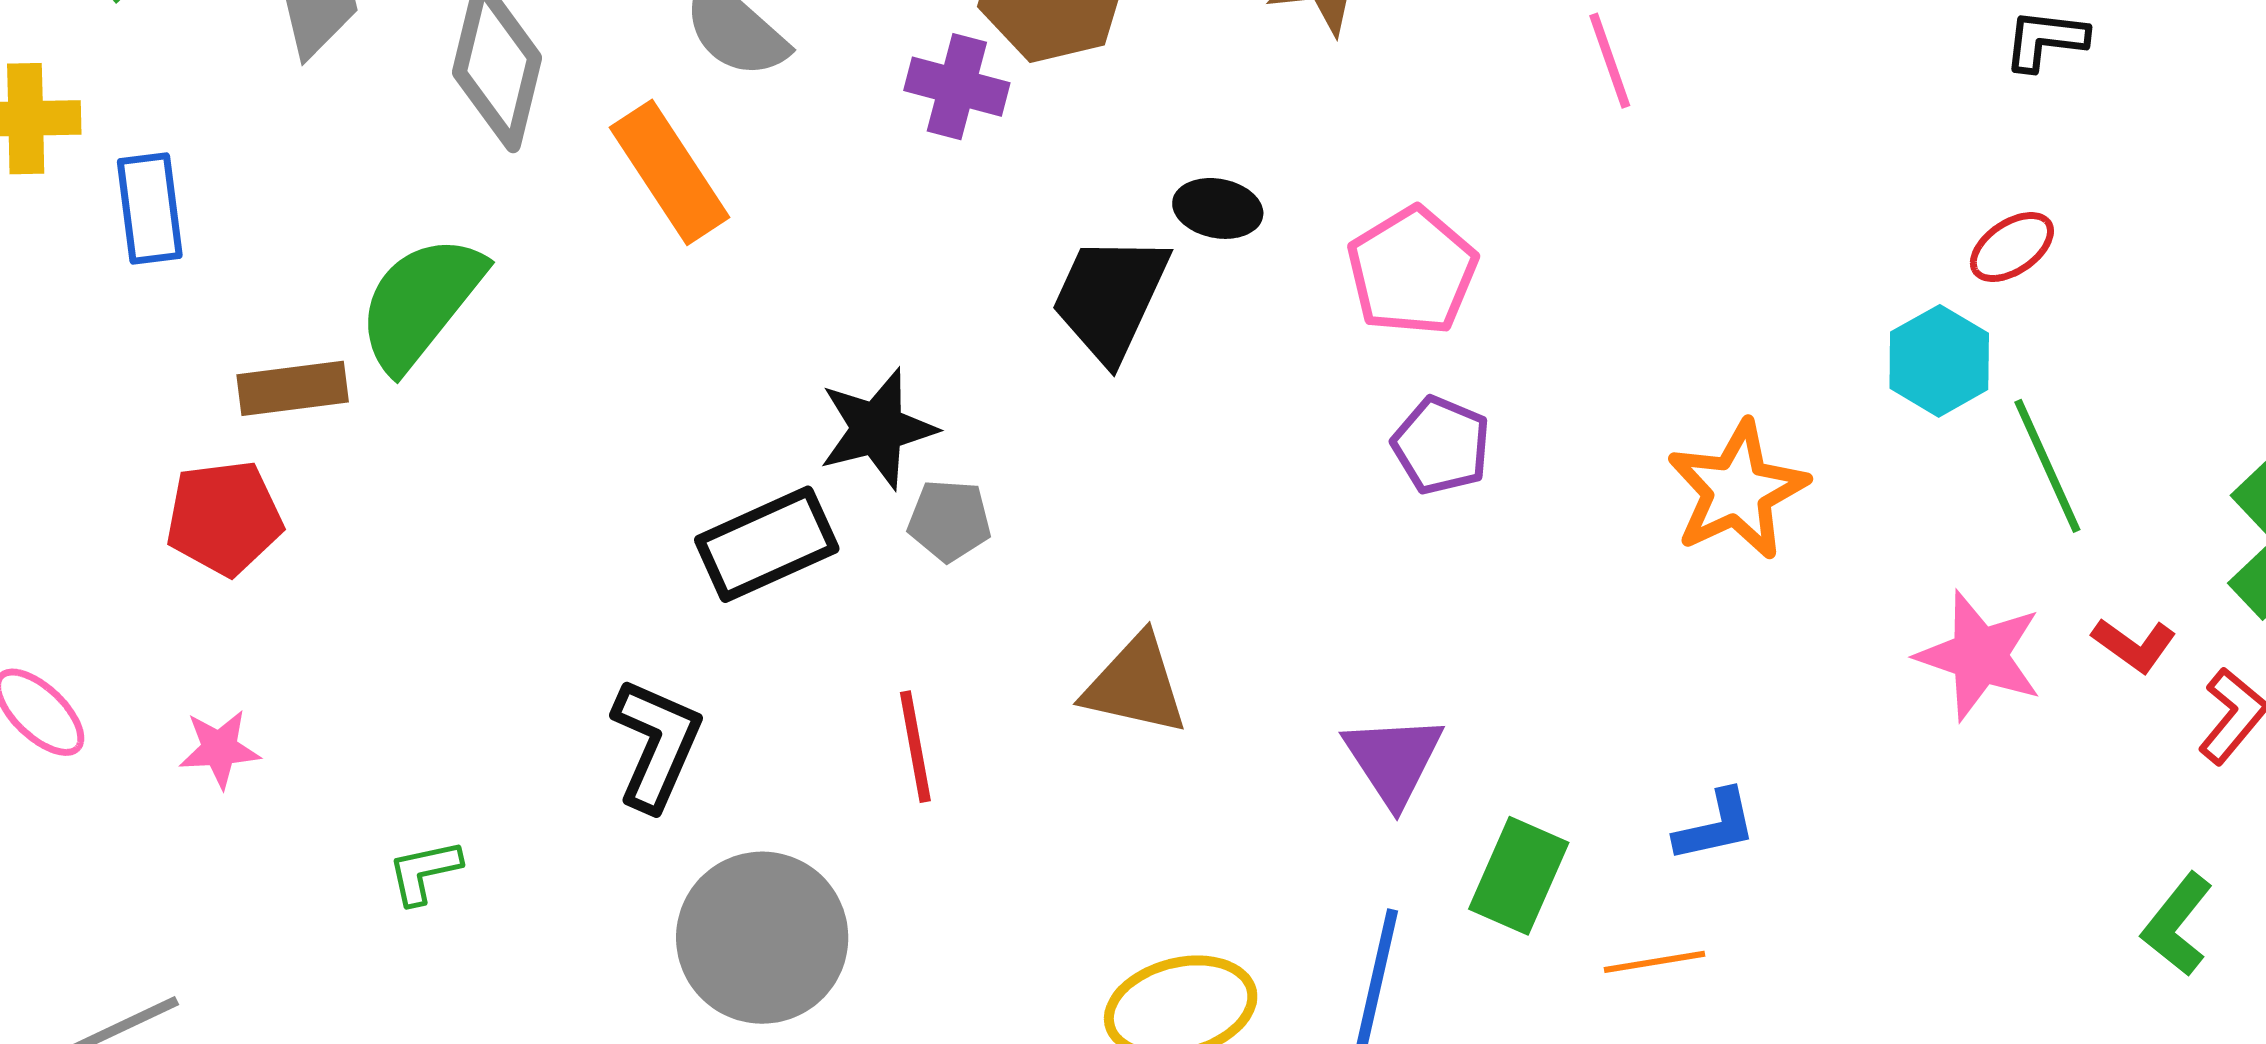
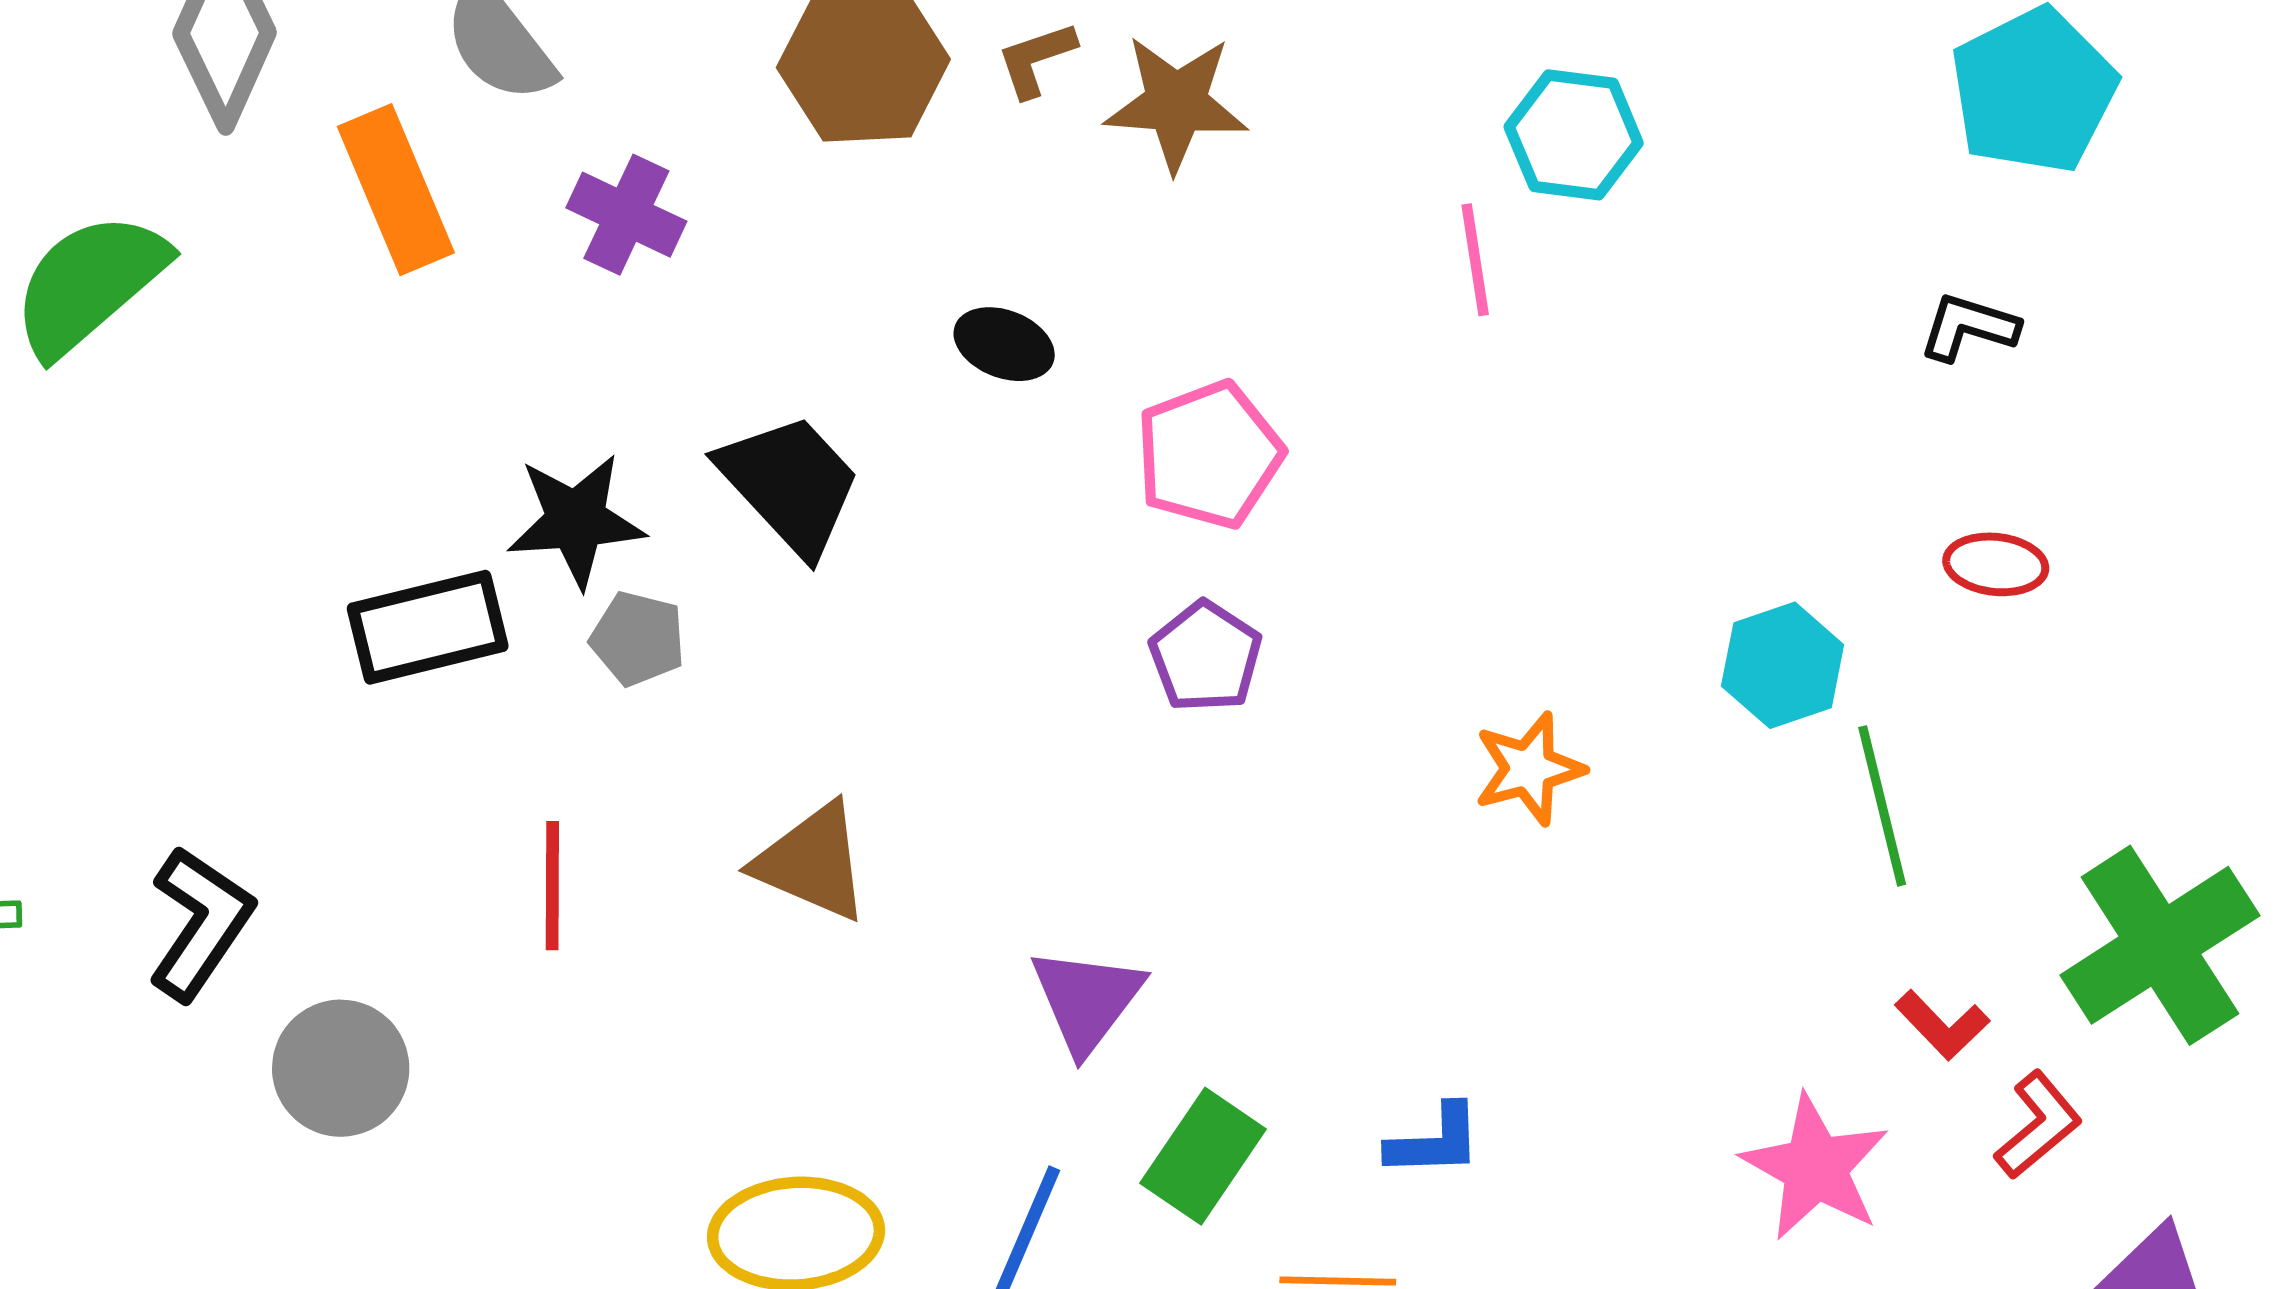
purple cross: (957, 87) -> (626, 215), moved
red ellipse: (2012, 247) -> (1996, 564), moved, turned 30
black trapezoid: (1110, 298) -> (790, 484), moved, turned 102
orange star: (1737, 490) -> (1529, 769), size x0.7
pink star: (1979, 656) -> (1815, 1167), moved
black L-shape: (656, 744) -> (200, 923), moved
gray circle: (762, 938) -> (341, 1068), size x0.7

